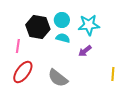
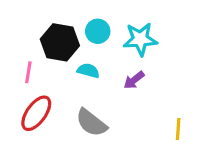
cyan semicircle: (63, 38) -> (88, 71), moved
yellow line: (113, 74) -> (178, 129), moved

